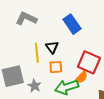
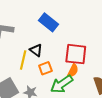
yellow line: (37, 53) -> (23, 60), turned 36

